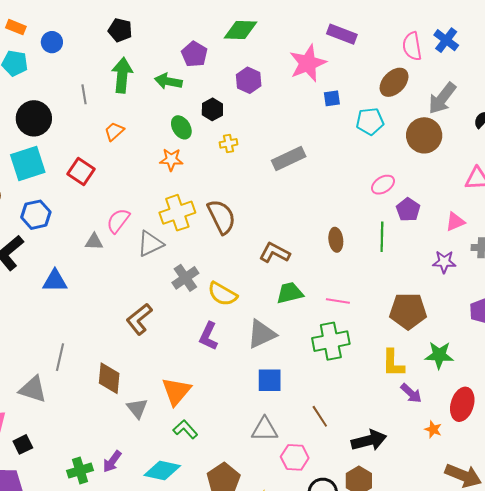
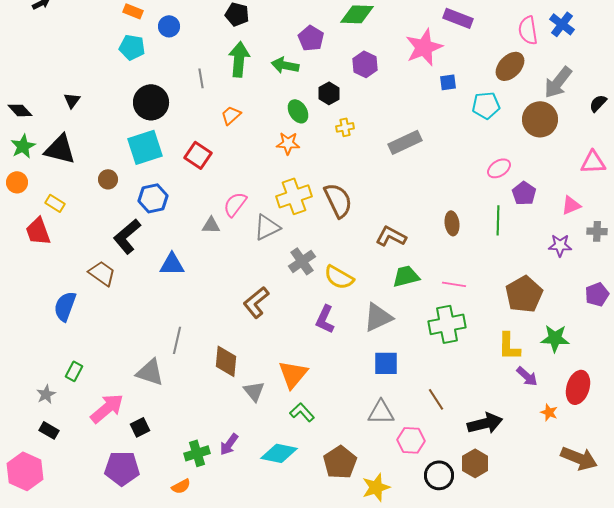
brown pentagon: (408, 311) -> (524, 294), turned -30

